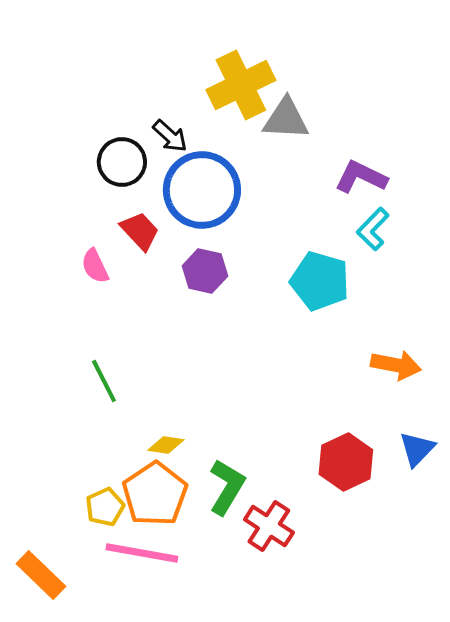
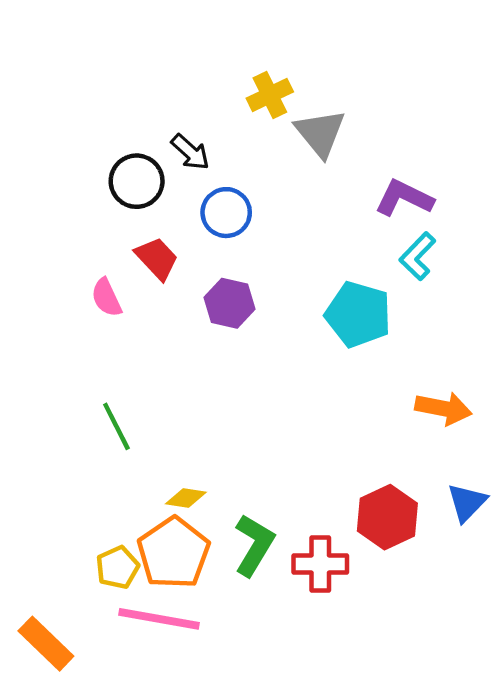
yellow cross: (241, 85) -> (270, 95), size x0.6
gray triangle: (286, 119) -> (320, 133), turned 48
blue circle: (202, 190) -> (226, 213), size x0.6
red cross: (269, 526) -> (320, 564), moved, turned -33

